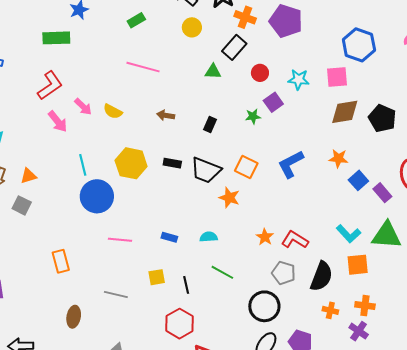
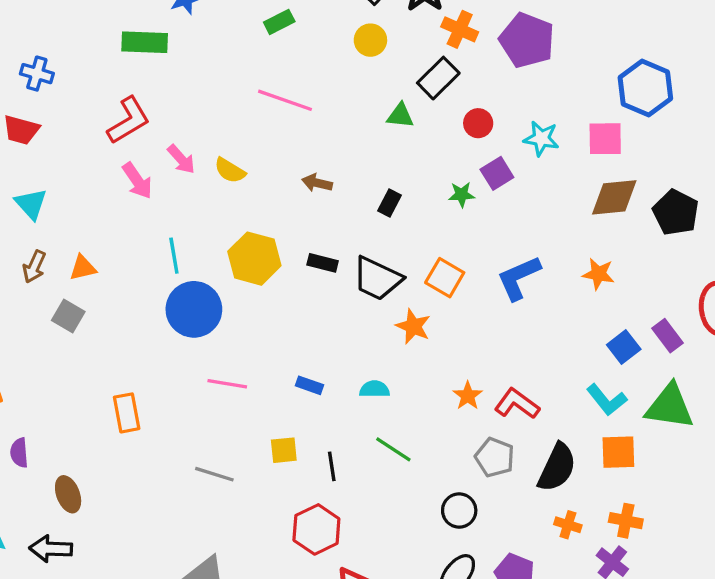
blue square: (358, 180) -> (624, 347), moved
black circle: (264, 306) -> (459, 511), size x0.7
brown ellipse: (74, 317) -> (68, 494), moved, turned -35

